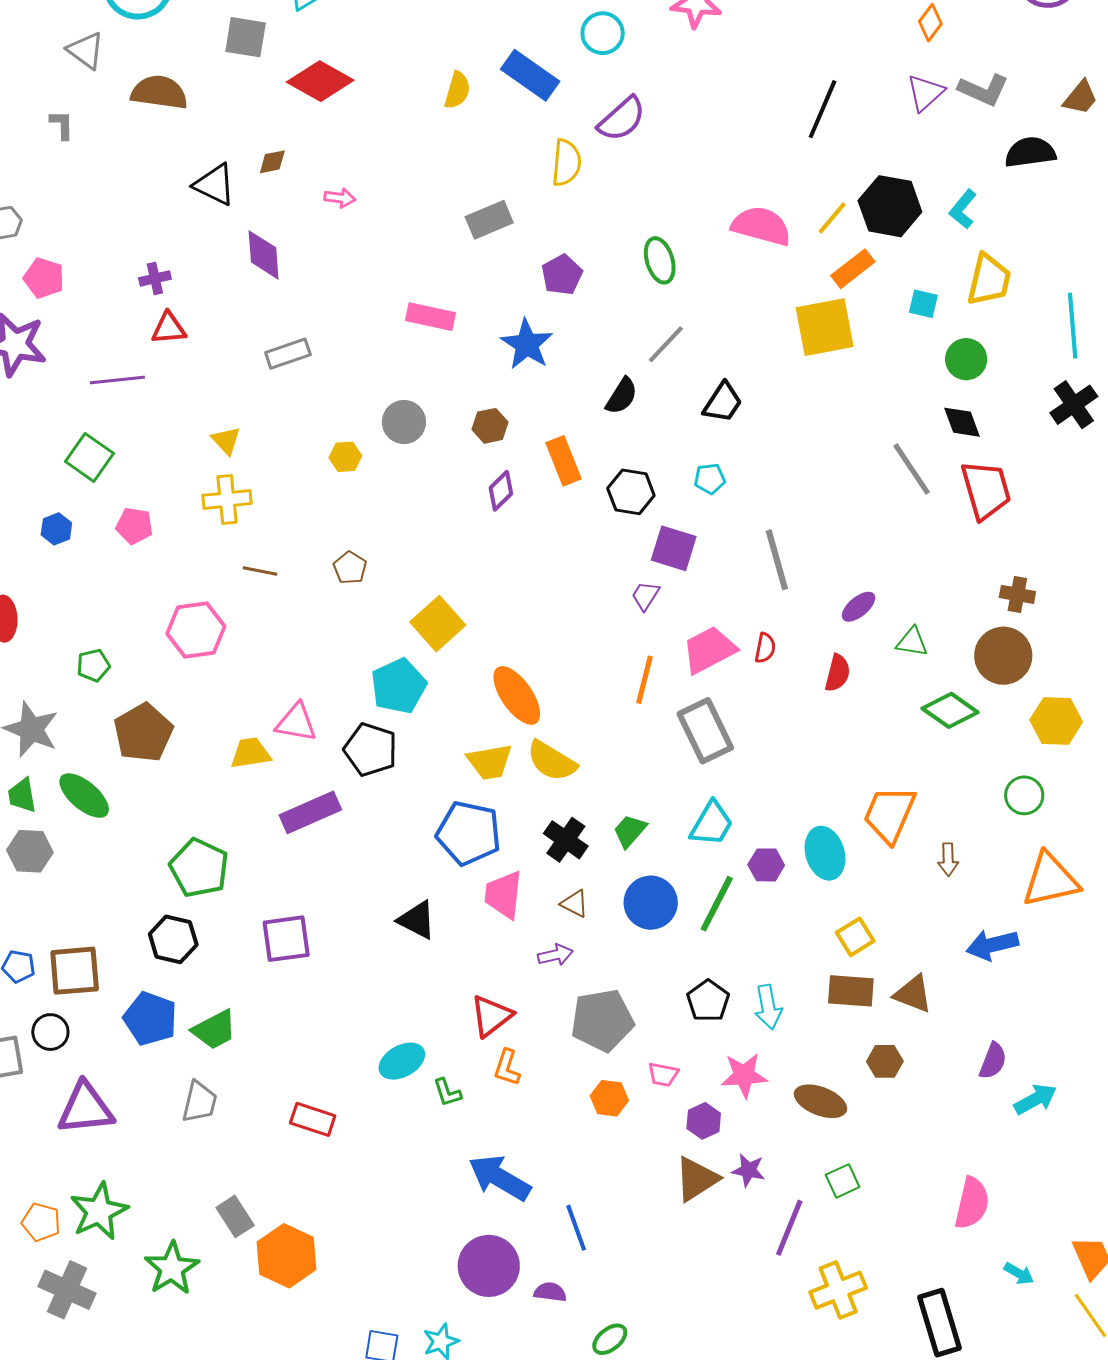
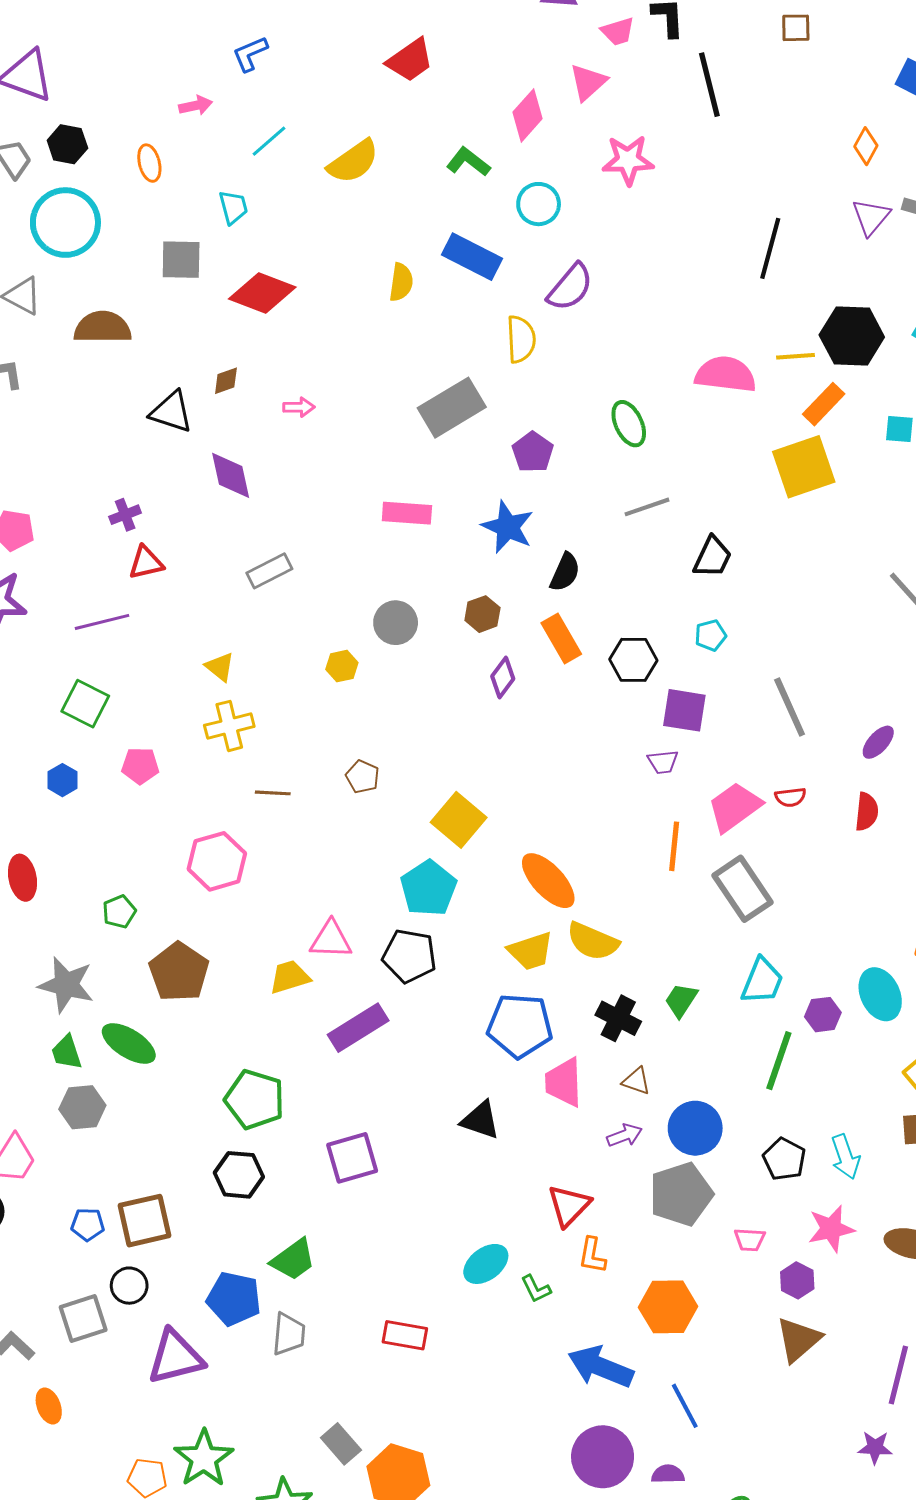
yellow line: (832, 218) -> (796, 356), turned 54
gray rectangle: (489, 220) -> (452, 408), size x1.4
gray line: (666, 344) -> (647, 507), turned 36
black semicircle: (622, 396) -> (565, 572), moved
purple trapezoid: (645, 596) -> (663, 762), turned -120
red semicircle: (765, 648) -> (790, 797), turned 80
blue circle: (651, 903) -> (695, 1128), moved
blue pentagon: (150, 1019) -> (234, 1299), moved
orange hexagon: (609, 1098) -> (668, 1307), moved, size x1.5
purple star: (748, 1170) -> (875, 1448), moved

